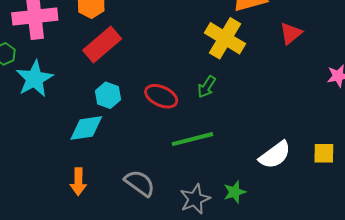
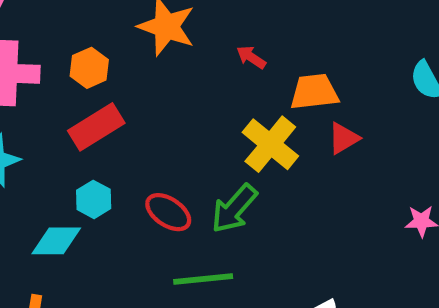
red triangle: (291, 33) -> (344, 138), moved
green arrow: (207, 87) -> (234, 209), size x1.6

